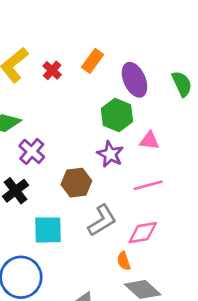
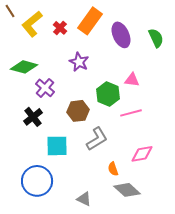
orange rectangle: (93, 61) -> (90, 21), size x1.5
green hexagon: (117, 115) -> (108, 94), moved
purple star: (110, 154) -> (79, 62), moved
pink diamond: (143, 233) -> (142, 154), moved

